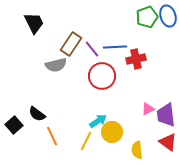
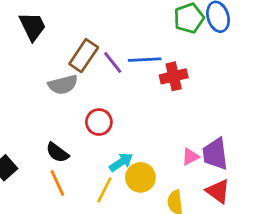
red circle: (102, 76) -> (99, 122), moved, size x0.7
pink triangle: (148, 109) -> (190, 157), moved
black semicircle: (37, 114) -> (57, 153), moved

